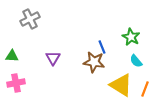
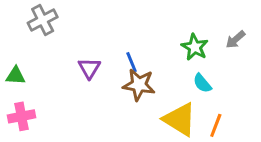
blue line: (102, 47) -> (131, 62), moved
purple triangle: (53, 58) -> (89, 68), moved

